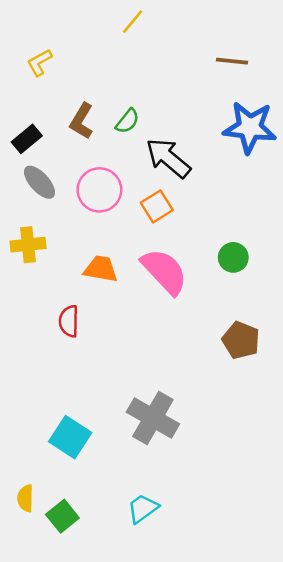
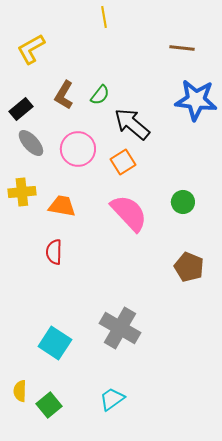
yellow line: (133, 22) -> (104, 17), turned -50
yellow L-shape: (40, 62) -> (31, 49), size x1.4
orange trapezoid: (101, 269) -> (62, 206), moved

